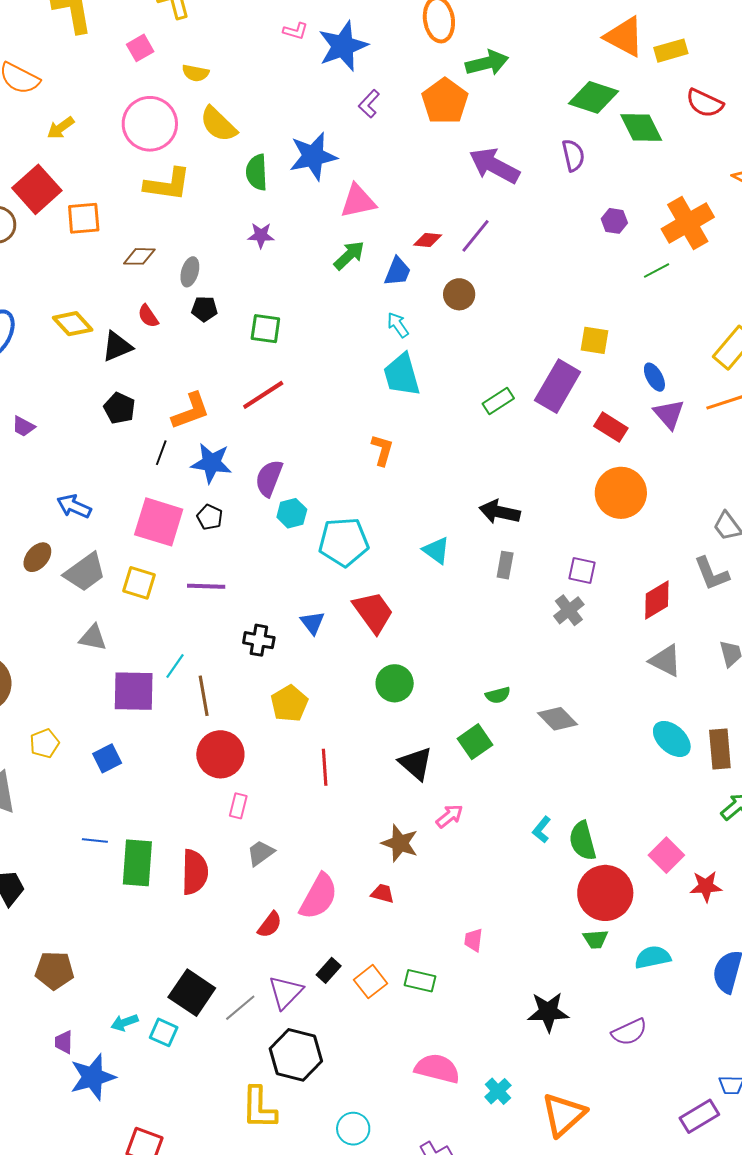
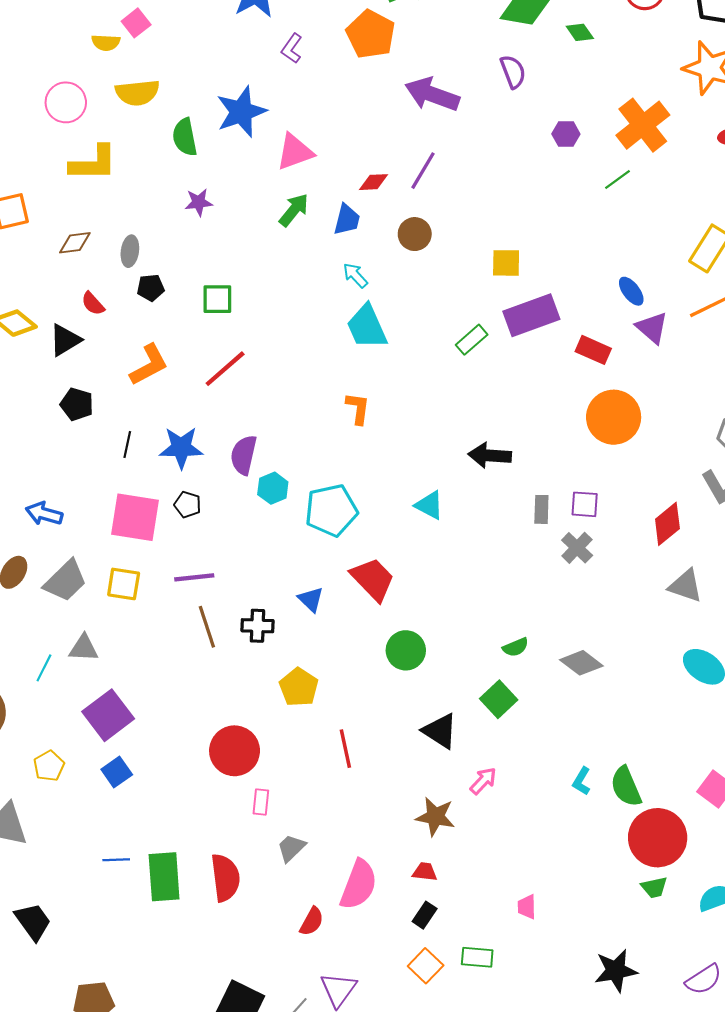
pink square: (140, 48) -> (136, 23), moved
pink circle: (150, 124) -> (66, 102), size x0.7
yellow semicircle: (218, 124) -> (137, 93), turned -42
green diamond: (641, 128) -> (580, 32), size x0.6
yellow square: (594, 340) -> (506, 263), moved
purple rectangle: (558, 386) -> (531, 315), turned 48
orange L-shape: (191, 411) -> (149, 365), moved
gray rectangle: (505, 565) -> (541, 509), moved
cyan line: (175, 666) -> (44, 668), moved
purple square: (134, 691) -> (108, 715), moved, turned -30
brown line: (204, 696) -> (207, 627), moved
black rectangle: (329, 970) -> (425, 915), moved

